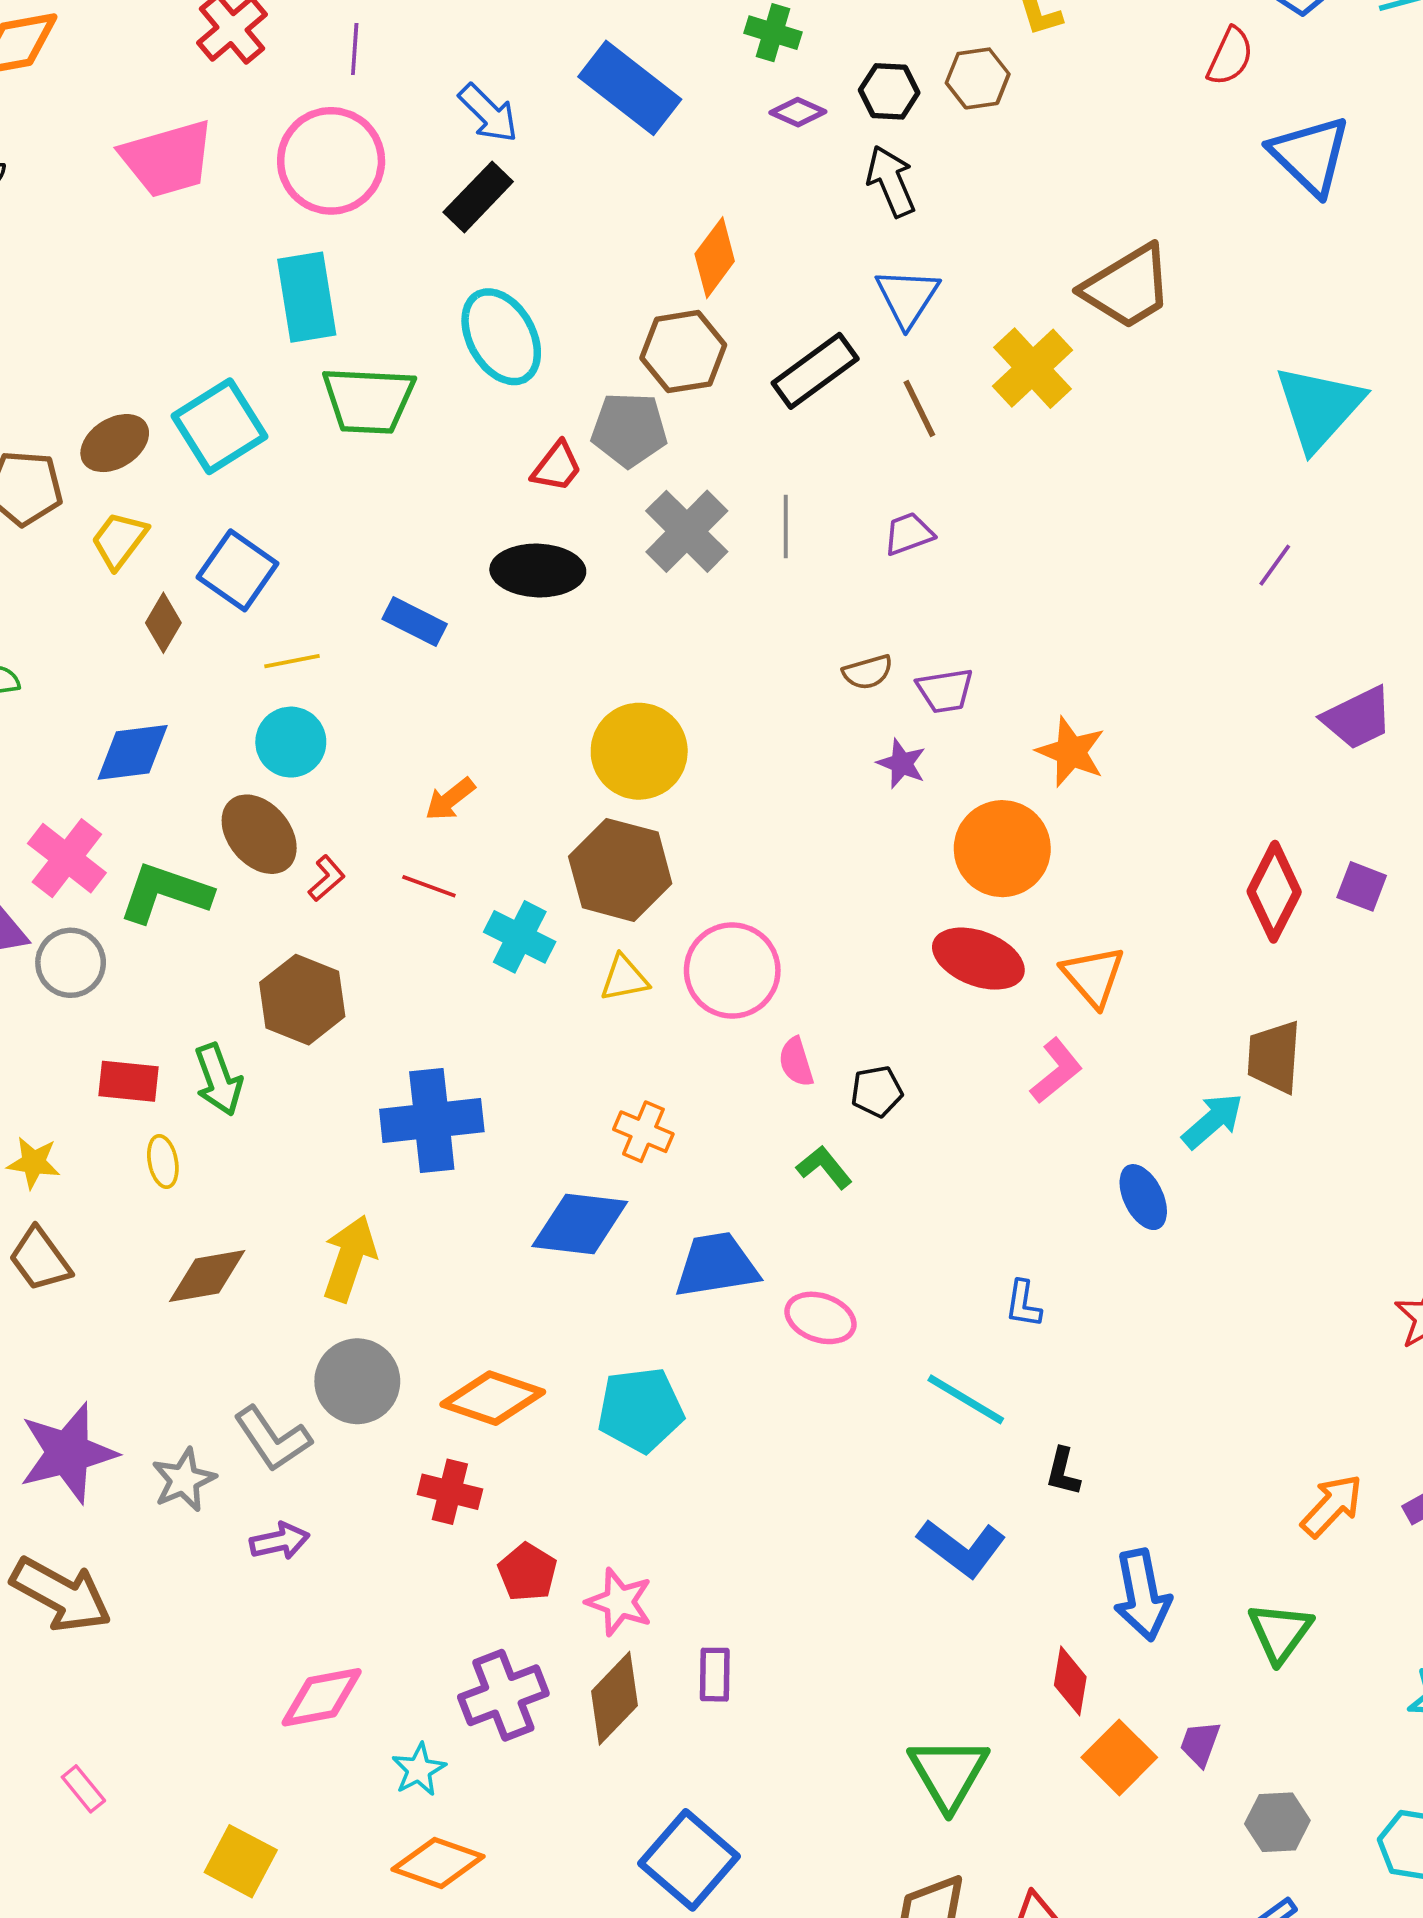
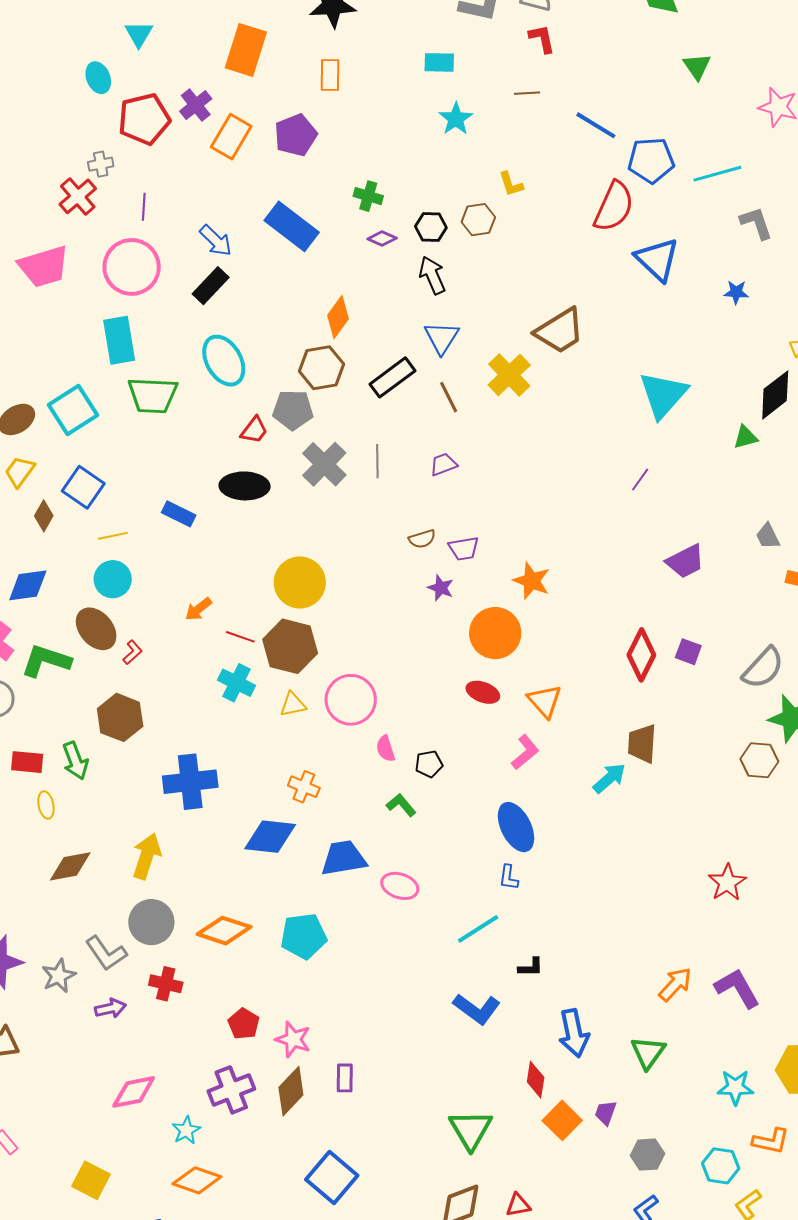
red semicircle: (1230, 56) -> (614, 207), size x1.6
red line: (429, 886) -> (240, 637), moved
red ellipse: (978, 959) -> (483, 692), size x0.7
blue ellipse: (1143, 1197) -> (516, 827), moved, size x1.4
cyan line: (966, 1399) -> (478, 929), turned -63
black L-shape: (1063, 1472) -> (531, 967), turned -104
red cross: (450, 1492) -> (166, 984), moved

